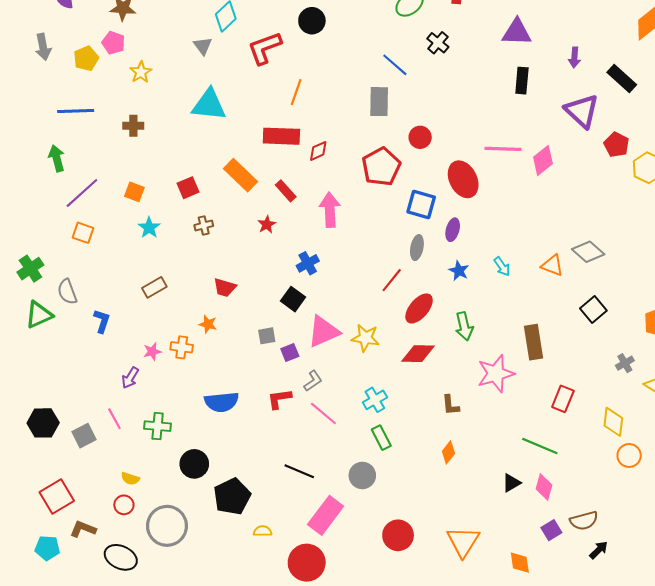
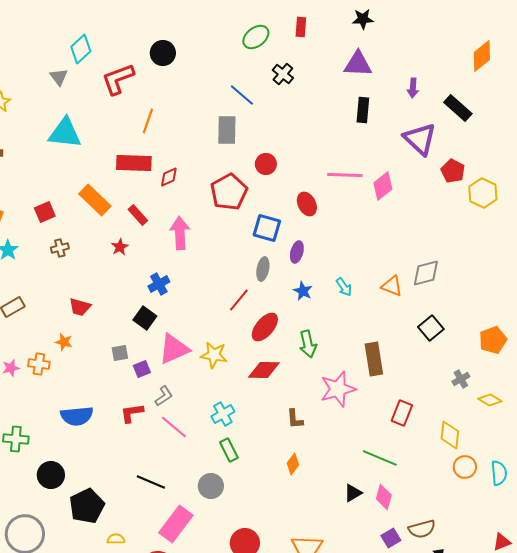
red ellipse: (463, 179) -> (307, 204), size x0.7
gray diamond: (588, 252) -> (426, 273), turned -56

